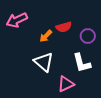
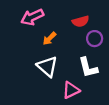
pink arrow: (17, 20) -> (32, 17), moved
red semicircle: (64, 27) -> (81, 21), moved

